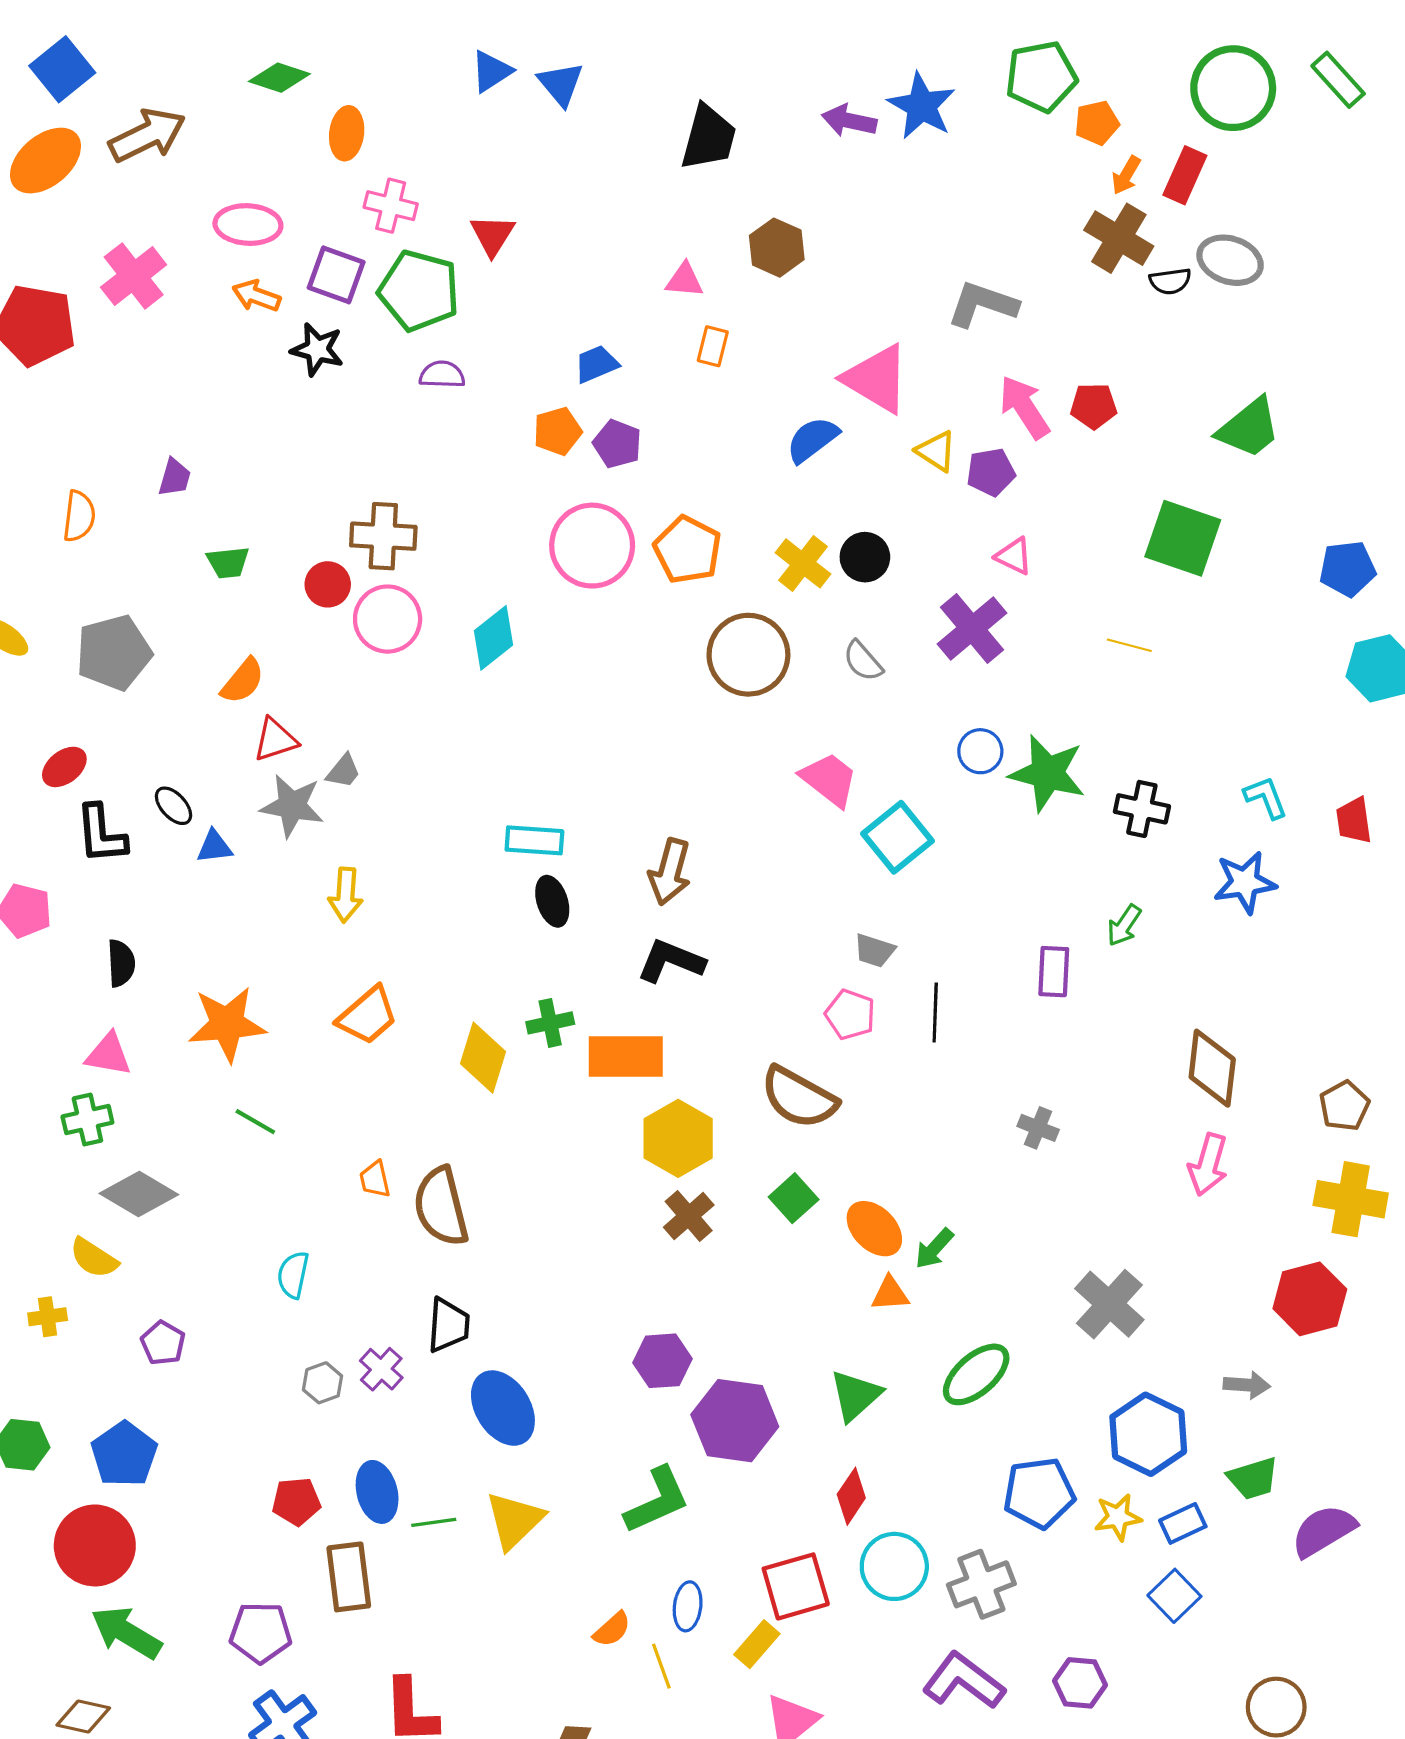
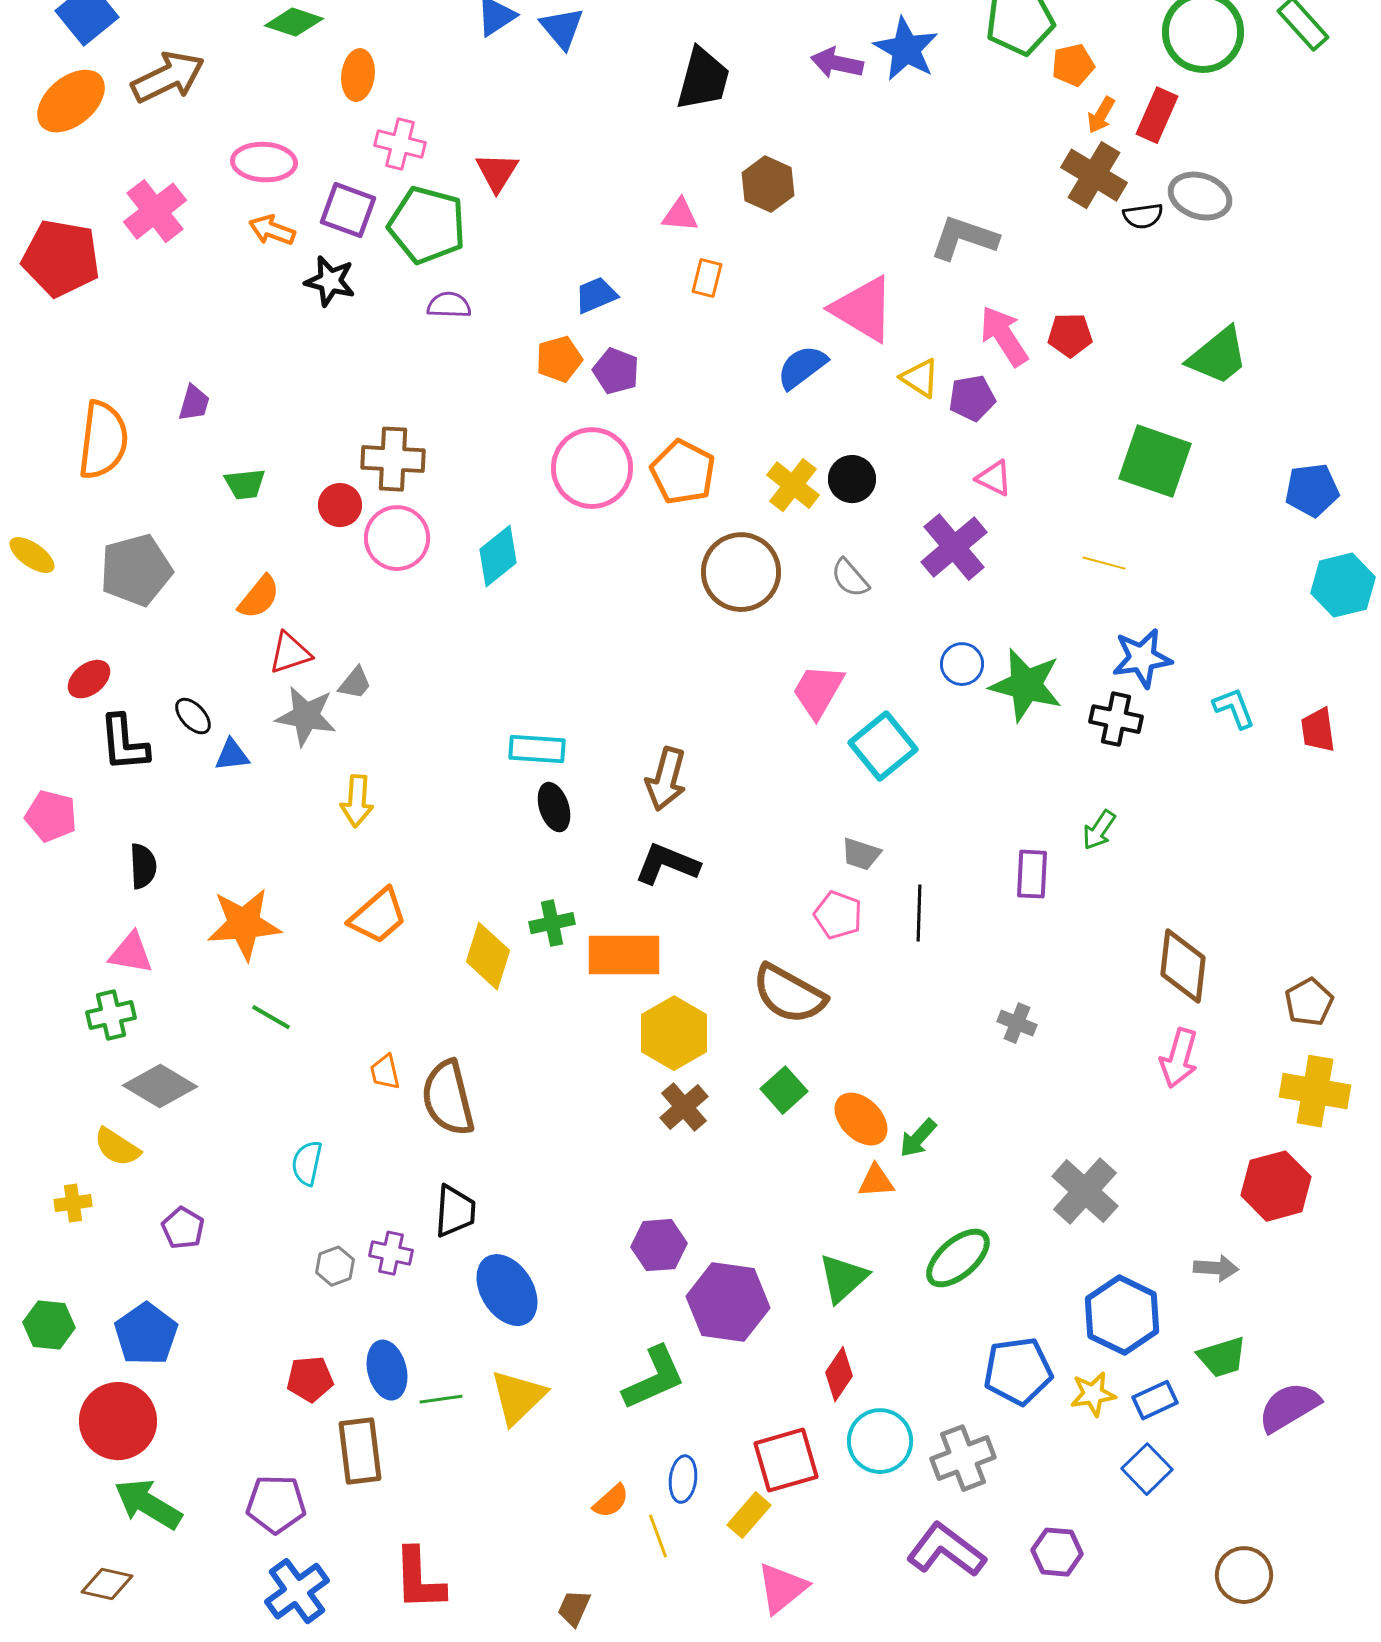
orange semicircle: (79, 516) -> (103, 440), size x1.6
pink trapezoid: (829, 780) -> (818, 691), turned -98
blue star: (1245, 882) -> (1142, 658), moved
purple cross: (381, 1369) -> (391, 1253), turned -30

